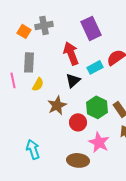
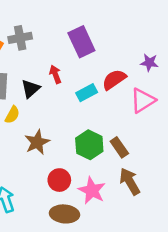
red arrow: (71, 53) -> (55, 74), size x0.6
black triangle: (73, 80) -> (31, 89), moved
red circle: (78, 122) -> (59, 180), moved

